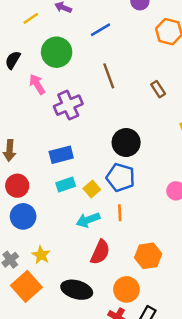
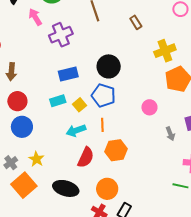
blue rectangle: (61, 155) -> (68, 74), moved
orange hexagon: (148, 256) -> (116, 150), moved

